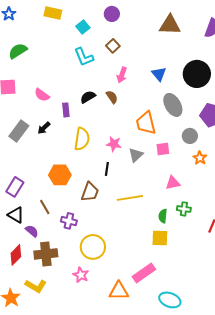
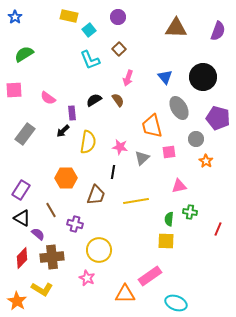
yellow rectangle: (53, 13) -> (69, 16), moved
black arrow: (44, 128) -> (63, 131), moved

